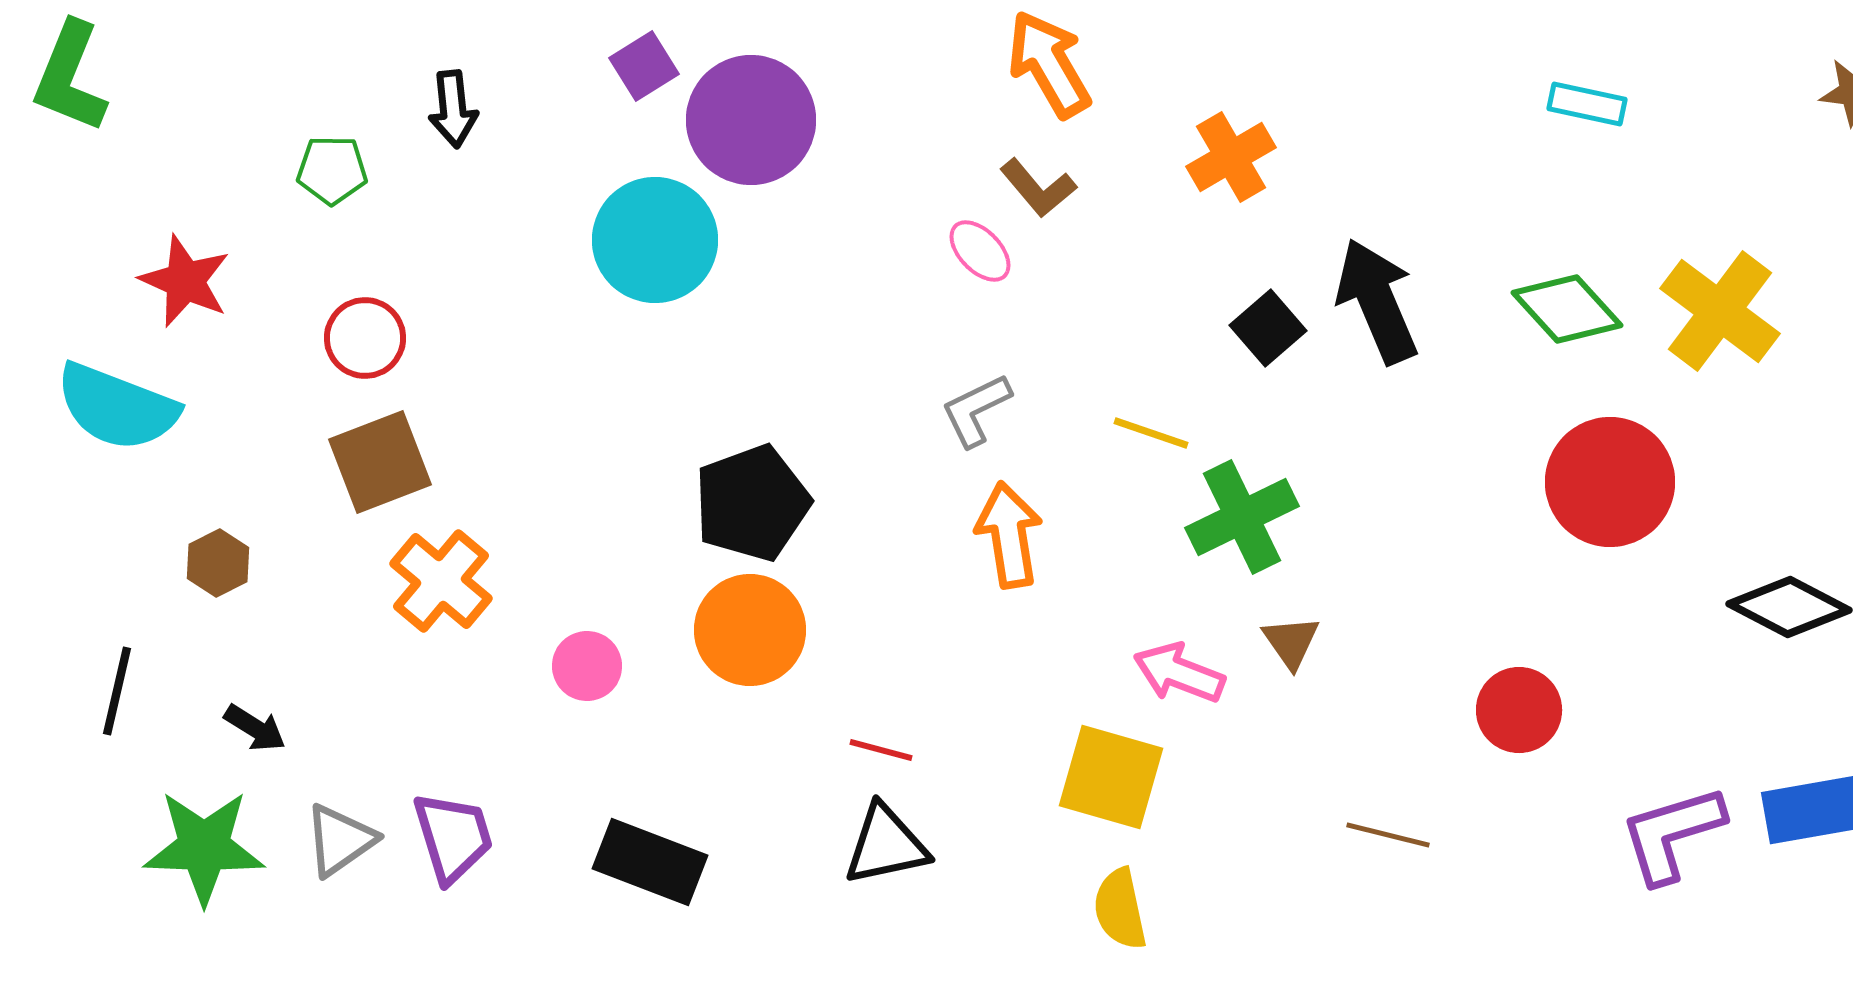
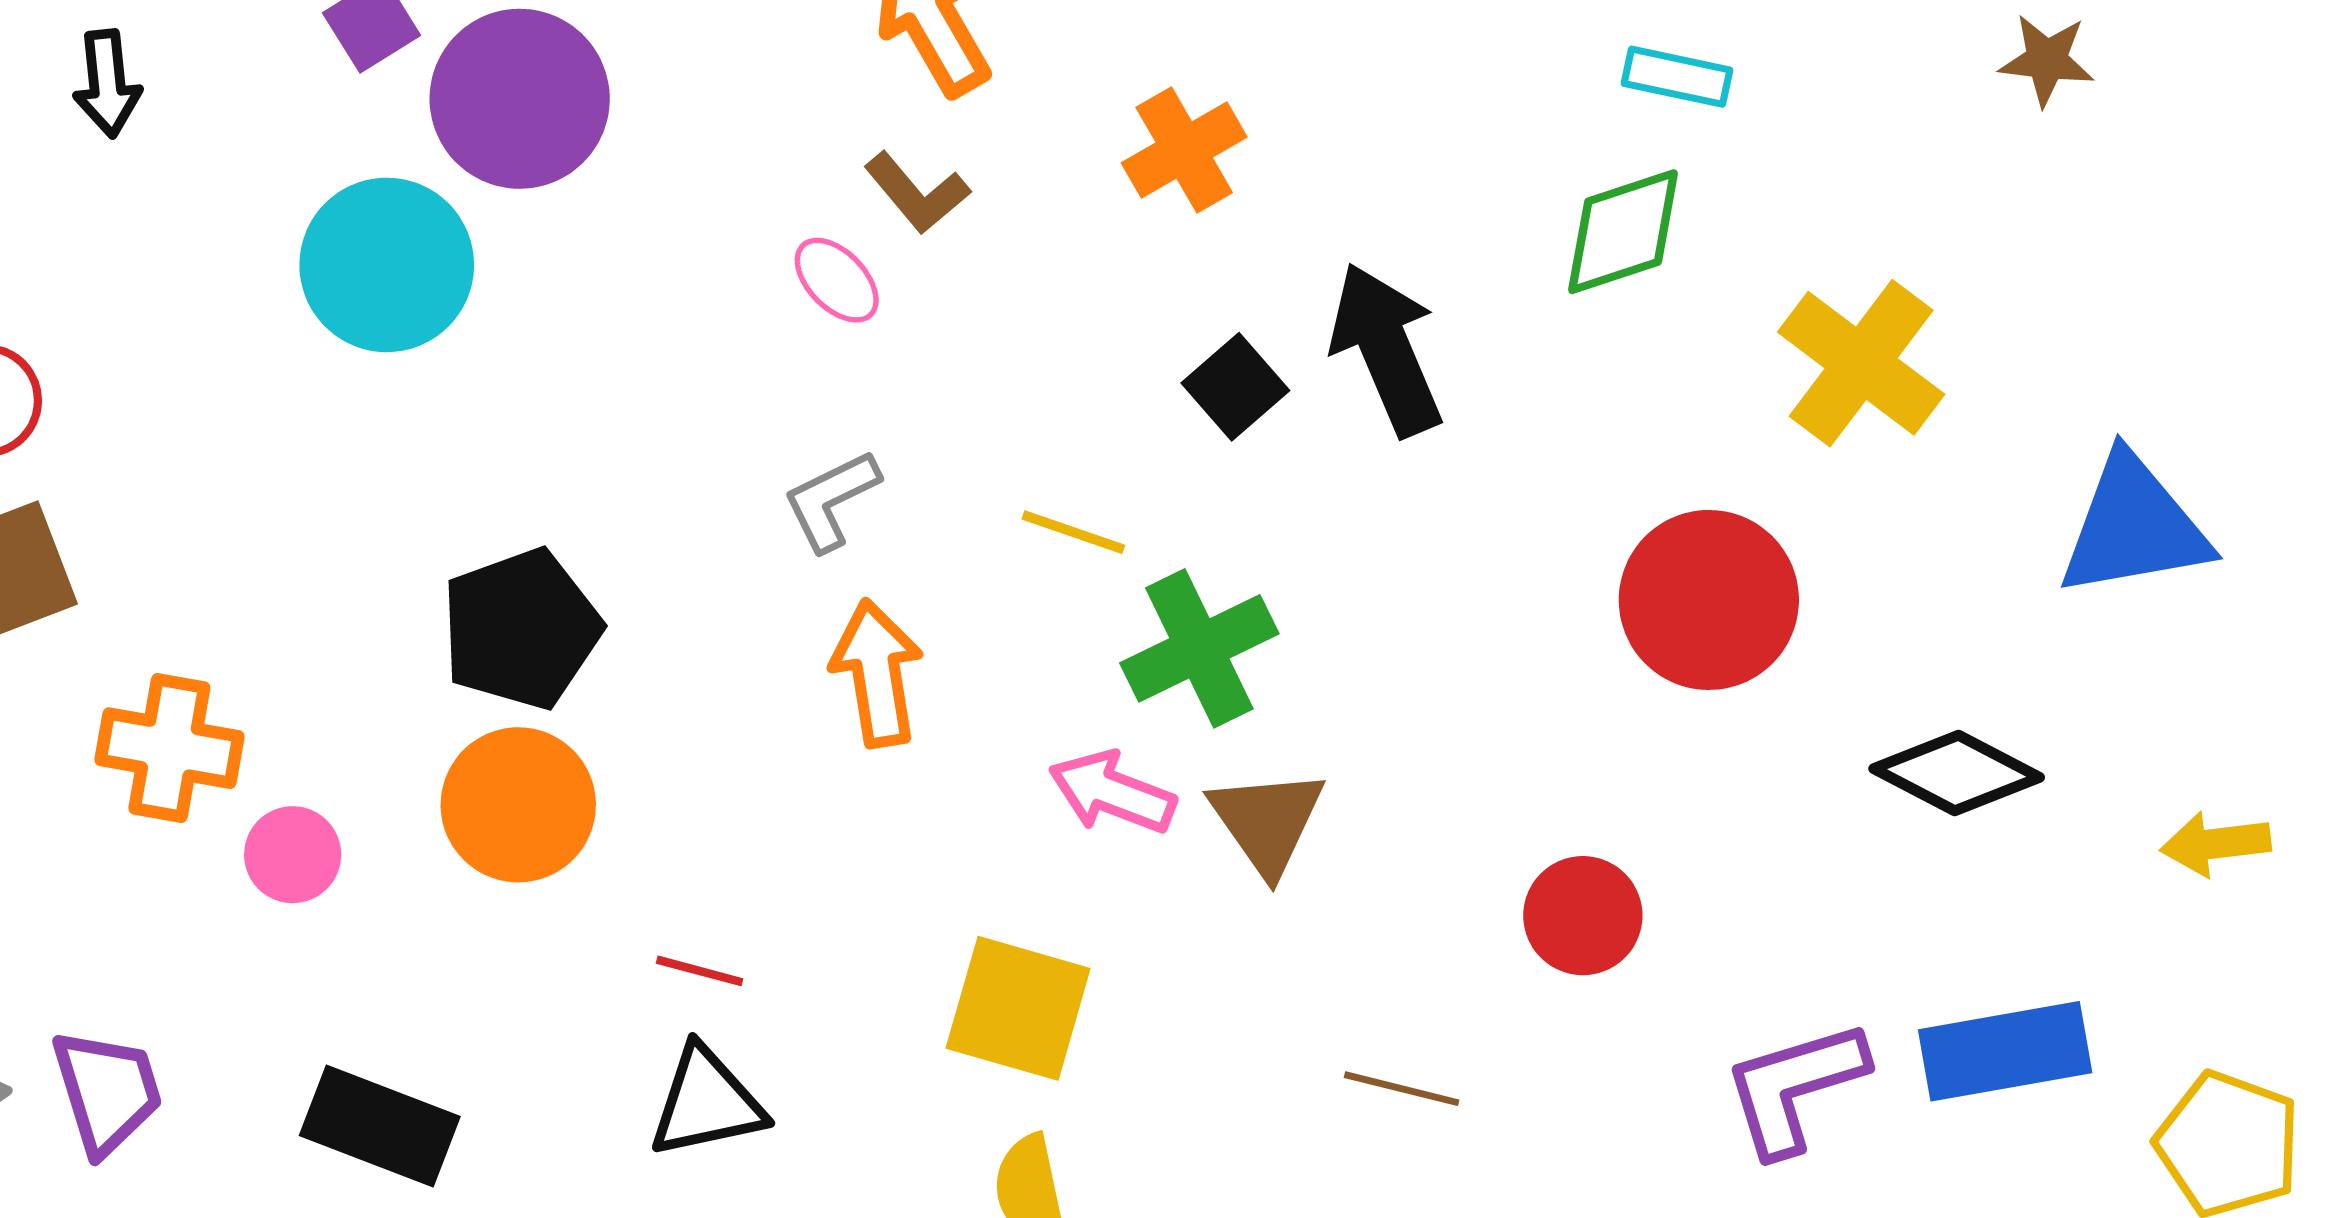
green diamond: (1567, 309) -> (1623, 232), moved, turned -66
orange cross: (441, 581) -> (169, 748), moved, turned -30
brown triangle: (1291, 642) -> (1267, 821), size x1.5
pink arrow: (1179, 673) -> (1112, 792), moved

